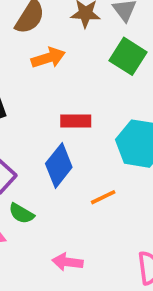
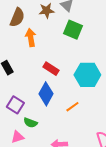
orange arrow: (48, 58) -> (31, 38), turned -72
red rectangle: (76, 121) -> (51, 69), turned 42

